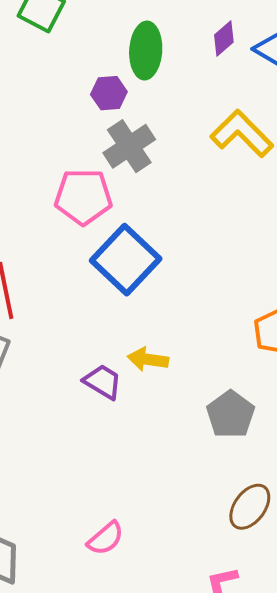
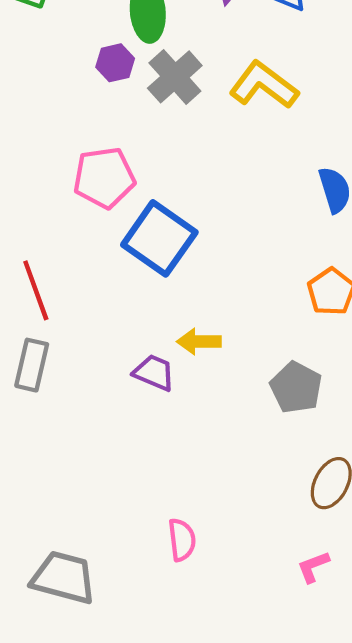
gray cross: (129, 146) -> (175, 77), moved
pink semicircle: (106, 538) -> (182, 540), turned -48

